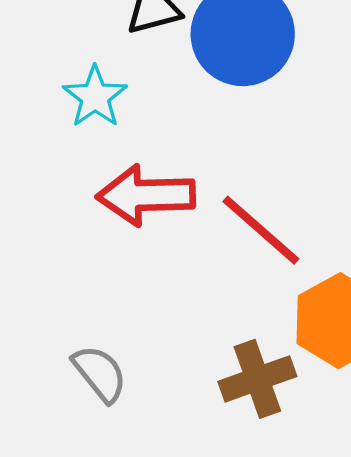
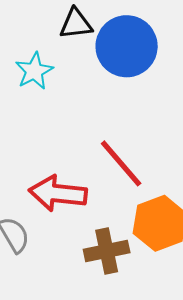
red arrow: (146, 195) -> (58, 193), moved

